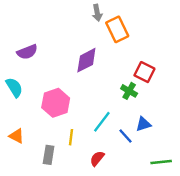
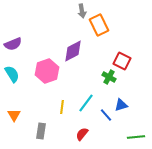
purple semicircle: (27, 52) -> (13, 44), moved
pink hexagon: (56, 103) -> (47, 71), moved
orange triangle: (17, 136) -> (14, 115), turned 32
yellow line: (71, 137) -> (62, 107), moved

